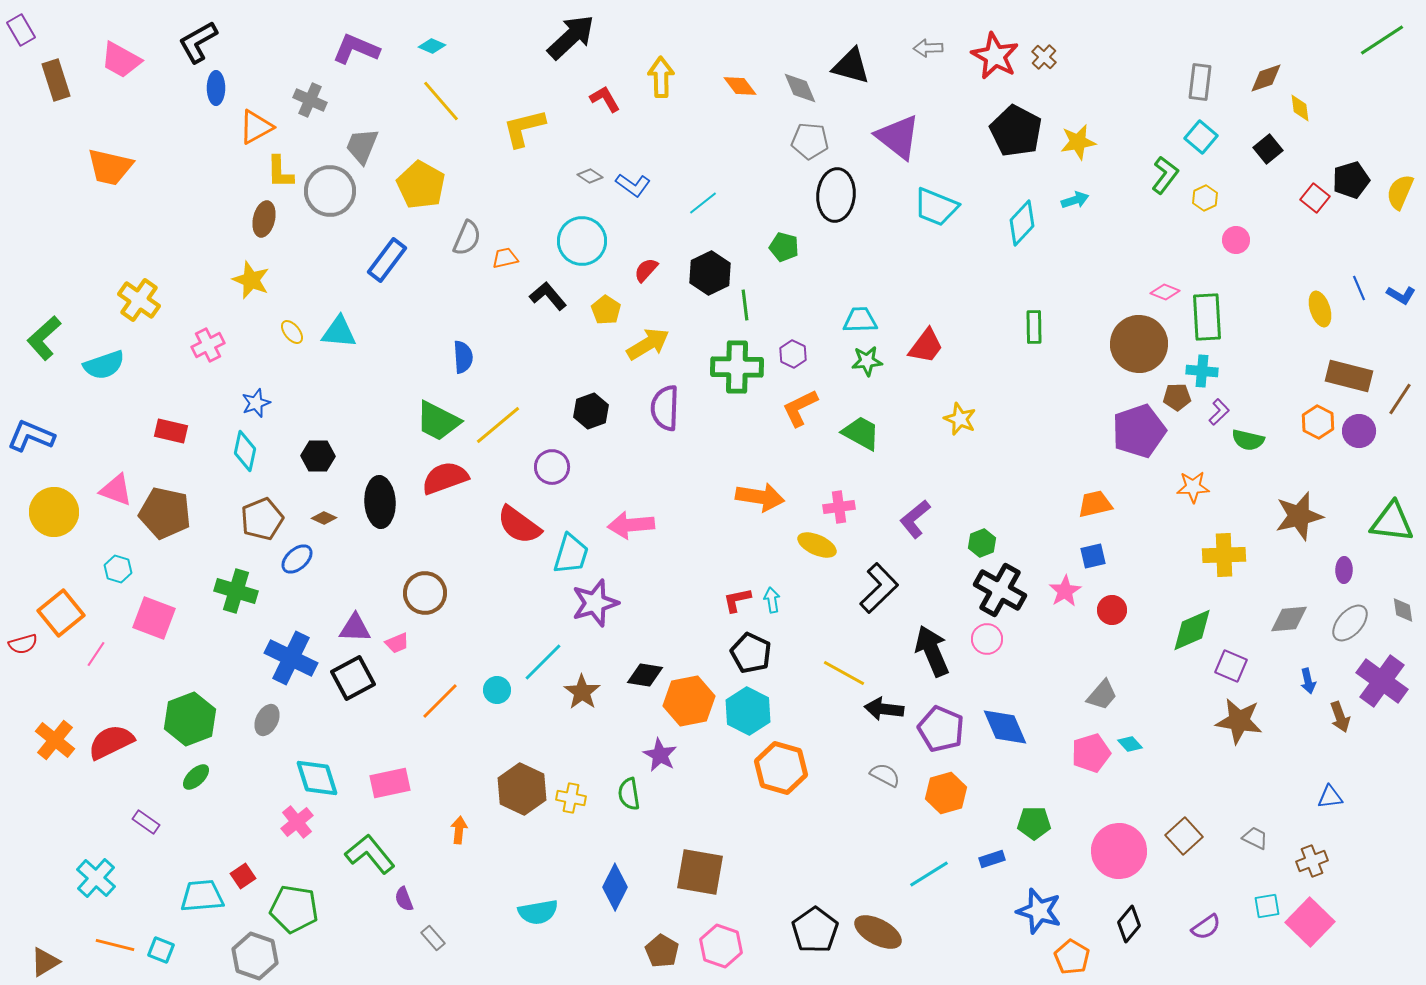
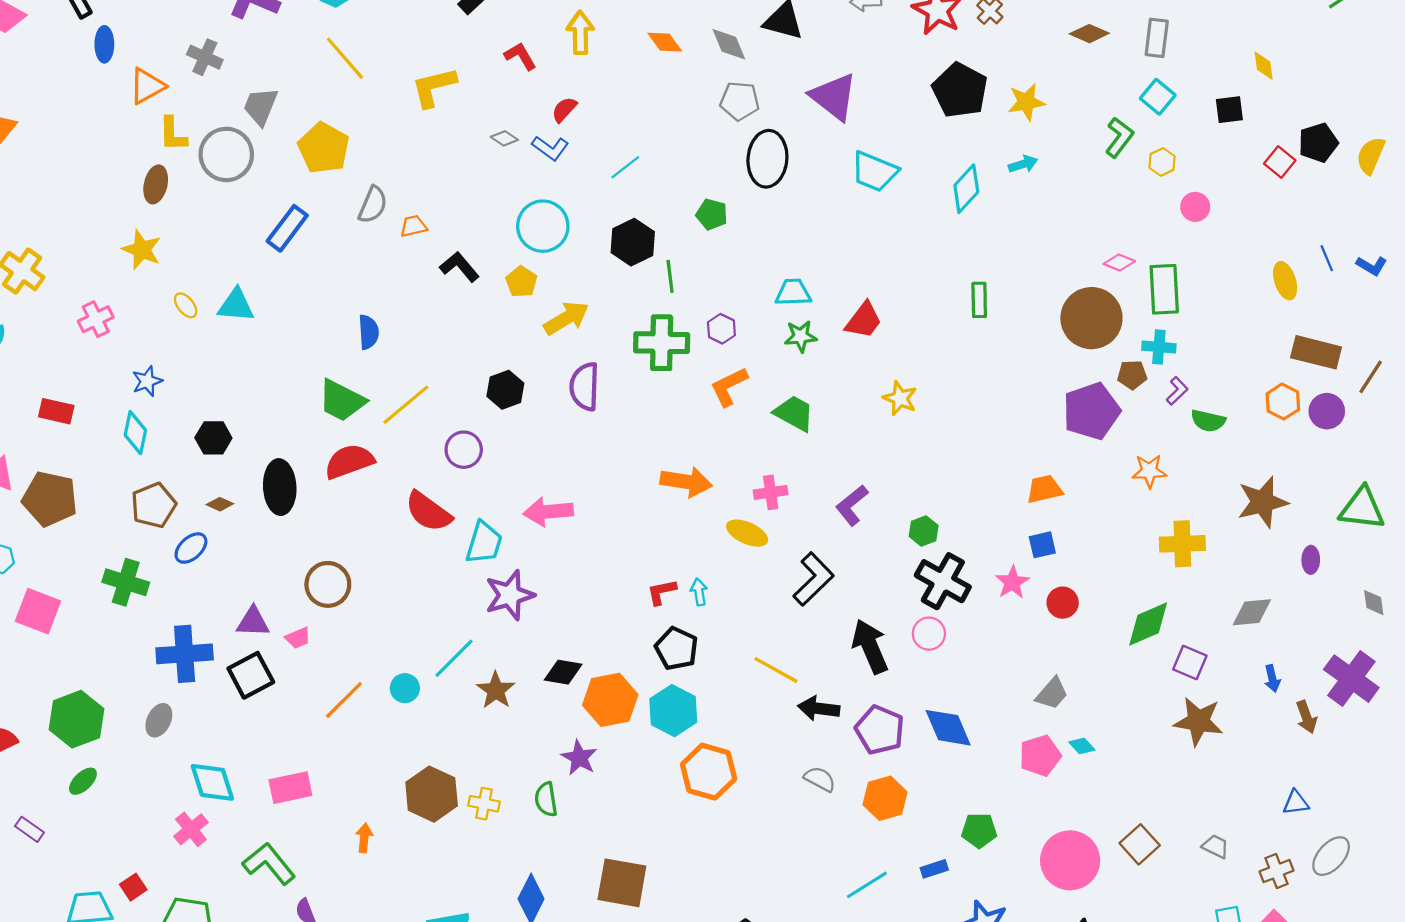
brown diamond: (1266, 78) -> (1089, 34), moved, turned 42
black square: (1268, 149) -> (1229, 110), turned 32
cyan circle: (582, 241) -> (543, 226), moved
red semicircle: (646, 270) -> (564, 110), moved
gray ellipse: (1350, 623) -> (1331, 856), moved
blue cross: (291, 658) -> (185, 654), turned -30

